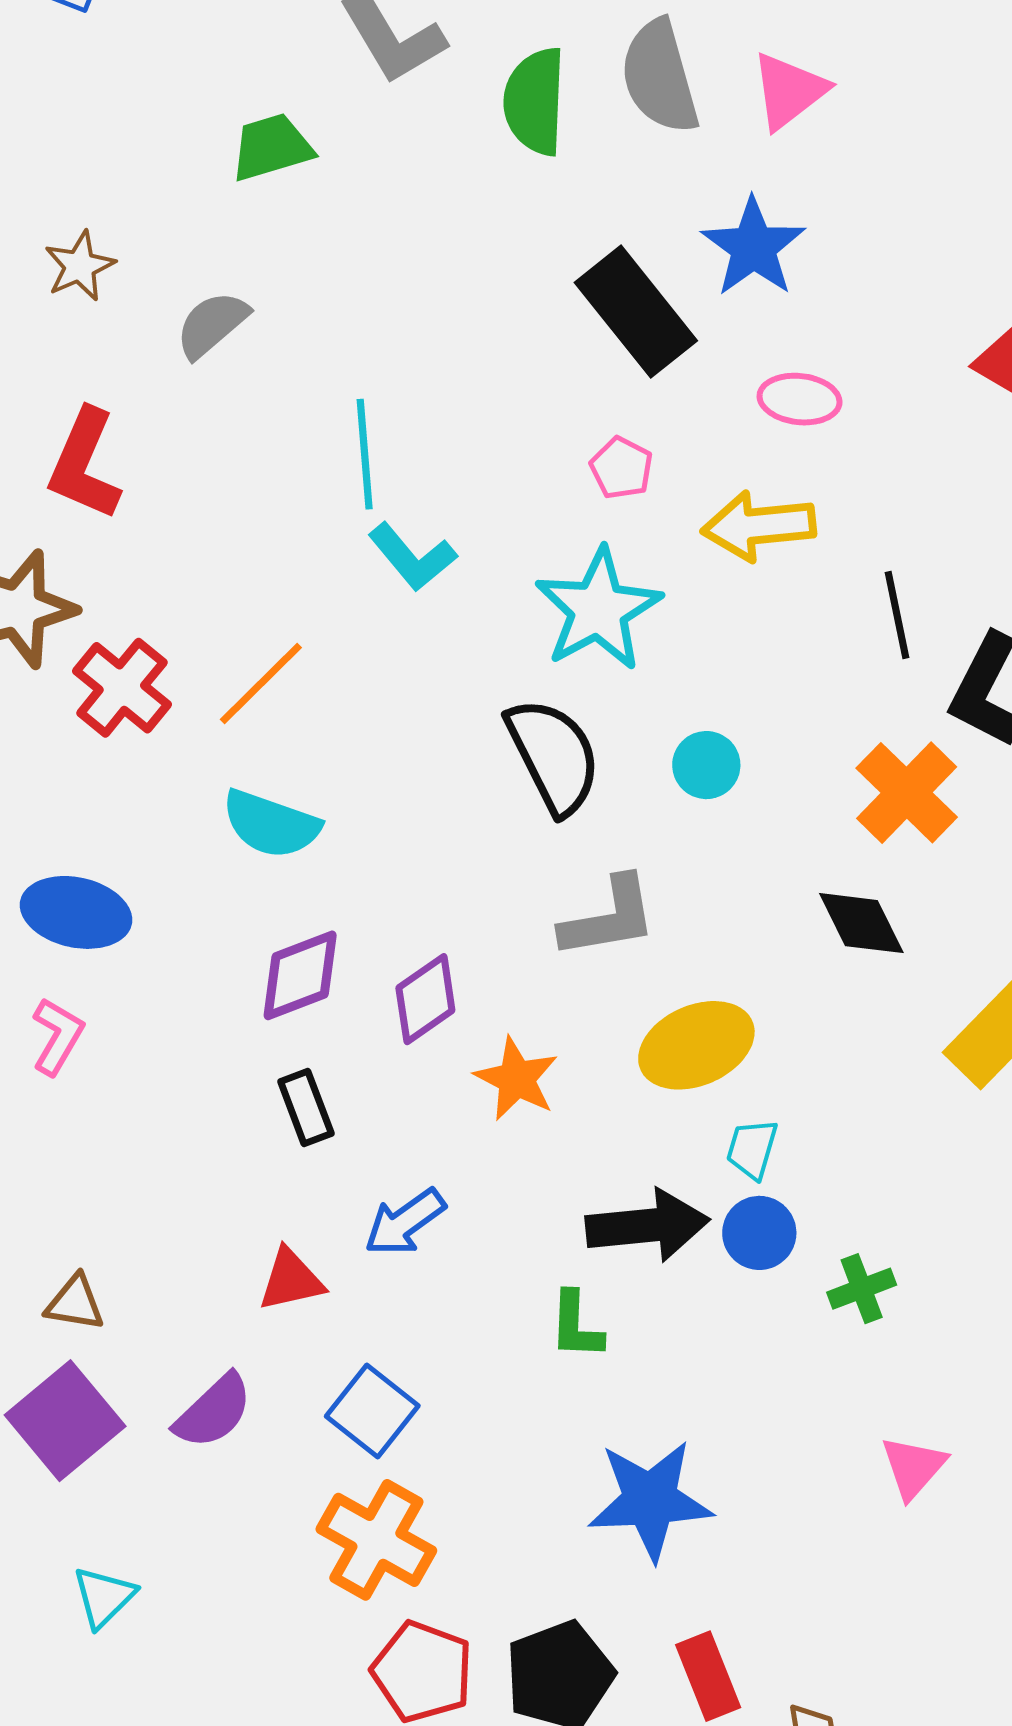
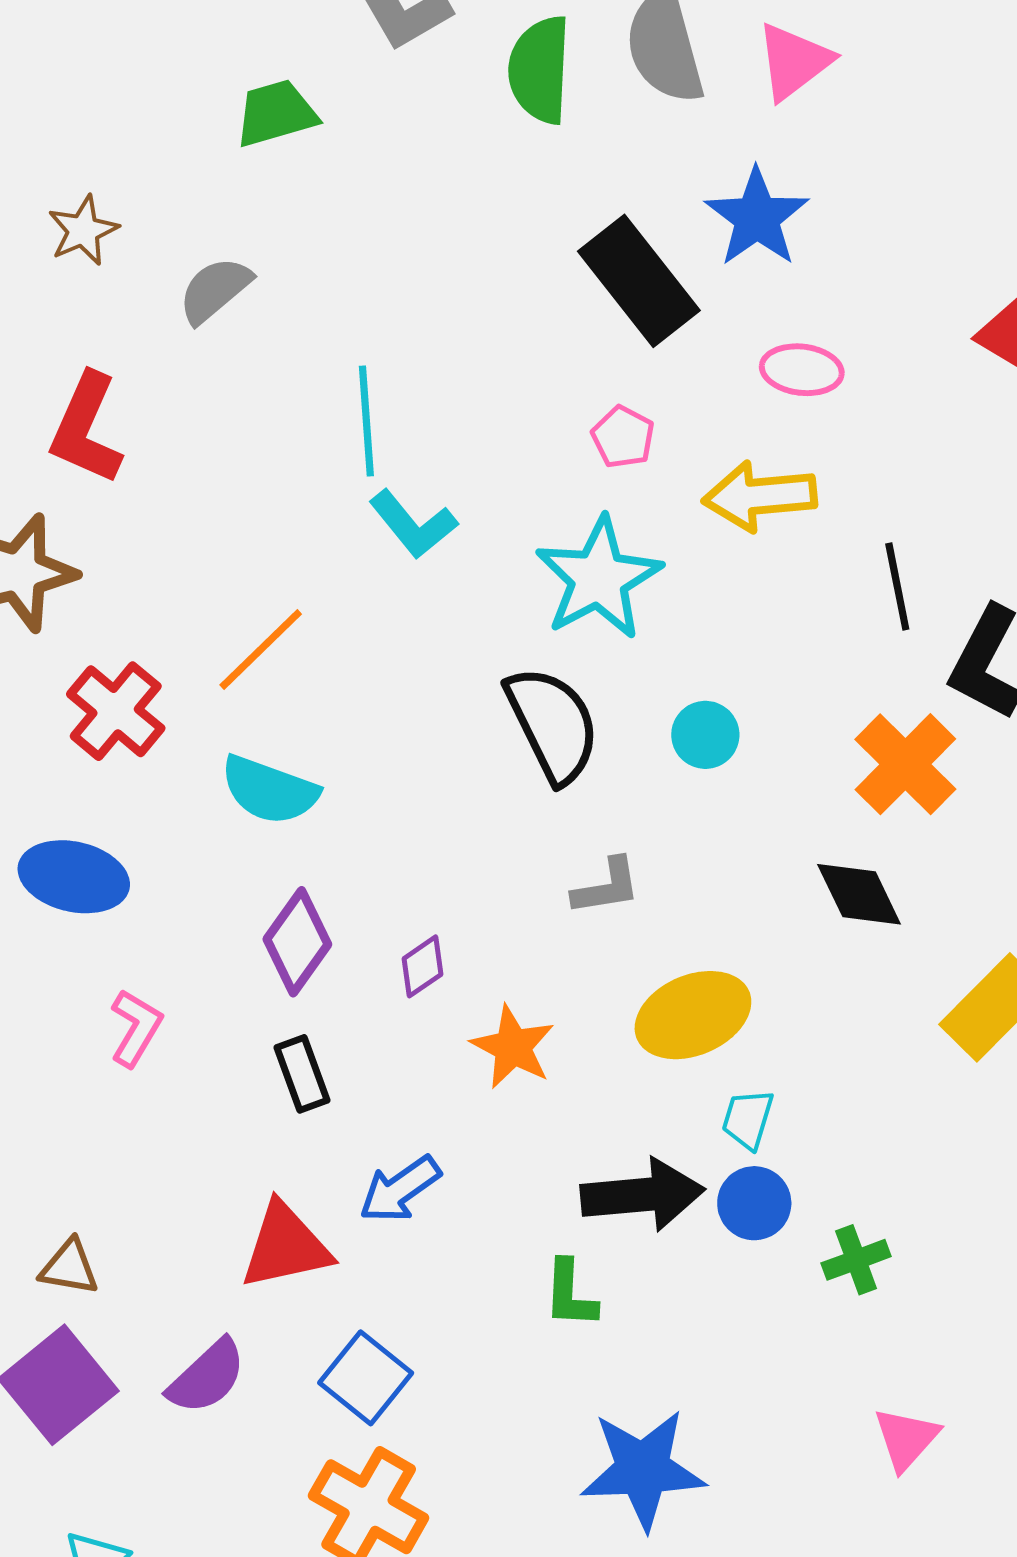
red cross: (122, 688) -> (116, 711), moved
gray L-shape: (609, 918) -> (607, 887), size x0.7
purple diamond: (300, 975) -> (297, 942), turned -34
purple diamond: (425, 999) -> (422, 966), size x0.7
pink L-shape: (57, 1036) -> (136, 1028), moved
red triangle: (291, 1280) -> (286, 1246), size x1.4

